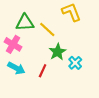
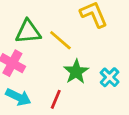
cyan cross: (75, 63) -> (110, 77), moved

